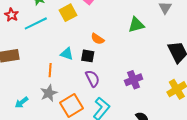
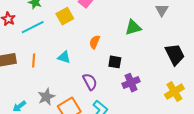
orange semicircle: (98, 39) -> (95, 42), turned 80
black square: (88, 56) -> (115, 62), moved
orange line: (50, 70) -> (34, 60), moved

